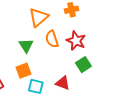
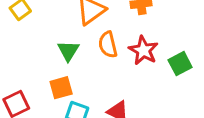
green square: (83, 65) -> (180, 64), moved

